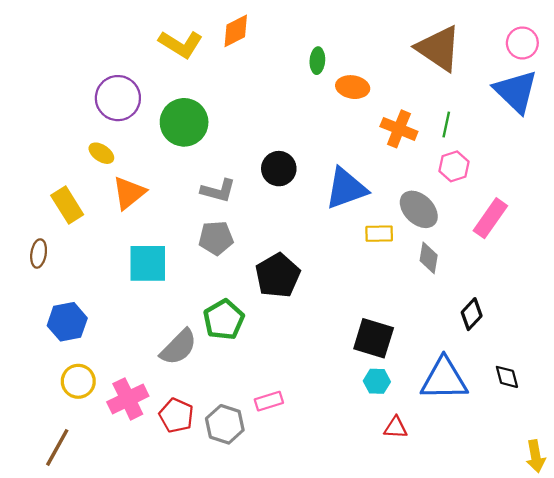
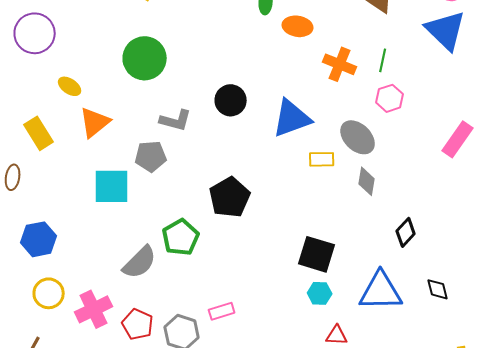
purple circle: (118, 98) -> (35, 33), moved
pink rectangle: (490, 218) -> (458, 139), moved
gray pentagon: (216, 238) -> (151, 156), moved

